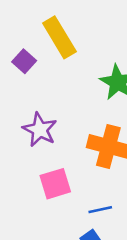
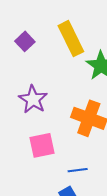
yellow rectangle: (59, 37) -> (71, 39), moved

